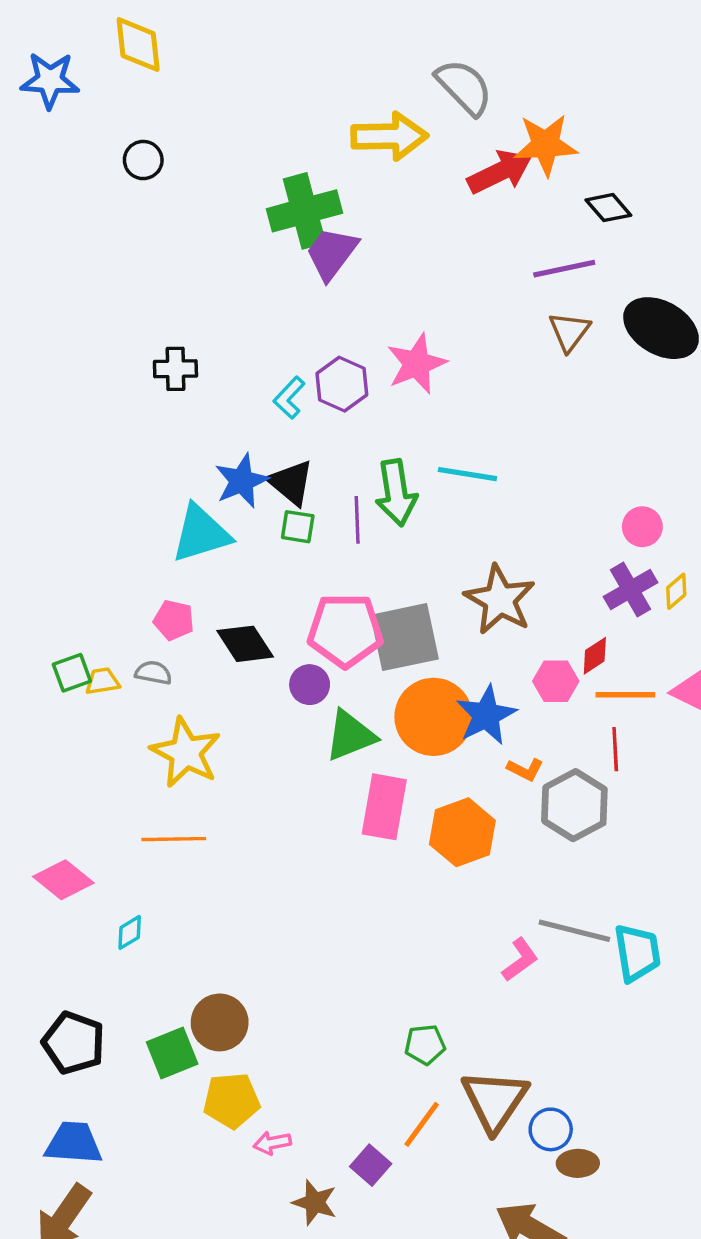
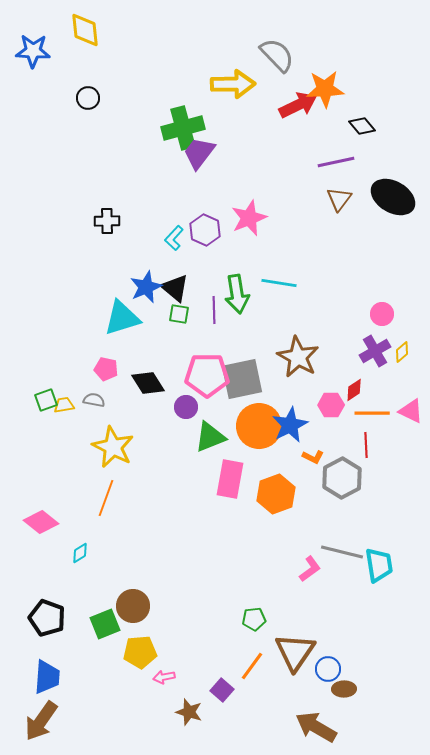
orange line: (174, 839) -> (106, 498), turned -69
blue trapezoid: (74, 1143) -> (47, 677), turned 90

